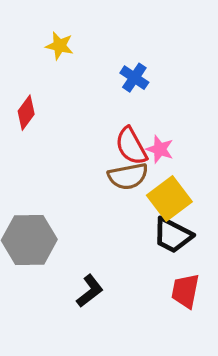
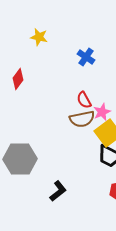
red semicircle: (131, 146) -> (84, 100), size x0.7
pink star: (160, 149) -> (102, 112), moved, turned 30

